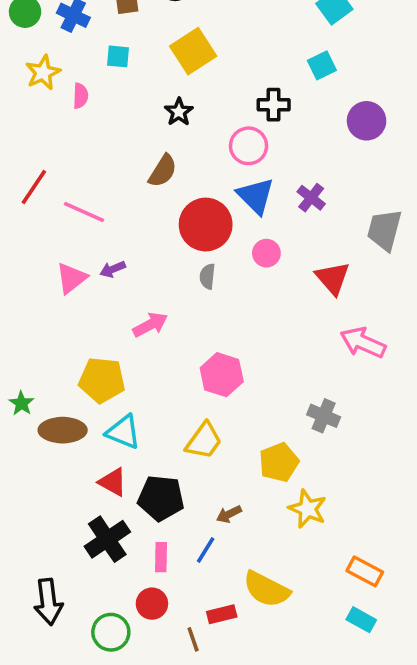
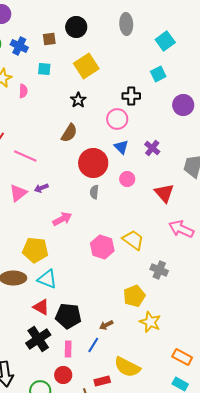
blue triangle: (256, 196) -> (121, 147), size x0.7
yellow trapezoid: (204, 441) -> (133, 240), moved, turned -90

